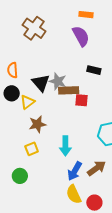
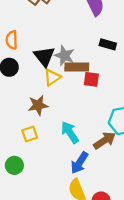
yellow triangle: (27, 102) -> (52, 77), moved
cyan arrow: (65, 146) -> (70, 132), turned 144
brown arrow: (96, 168) -> (105, 140), moved

